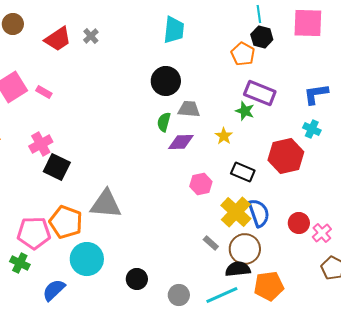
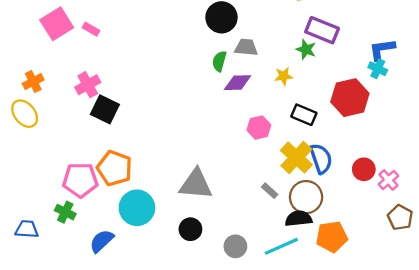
blue L-shape: (316, 94) -> (382, 49), moved
yellow star: (224, 136) -> (284, 76), turned 30
gray triangle: (106, 204) -> (196, 184), moved

